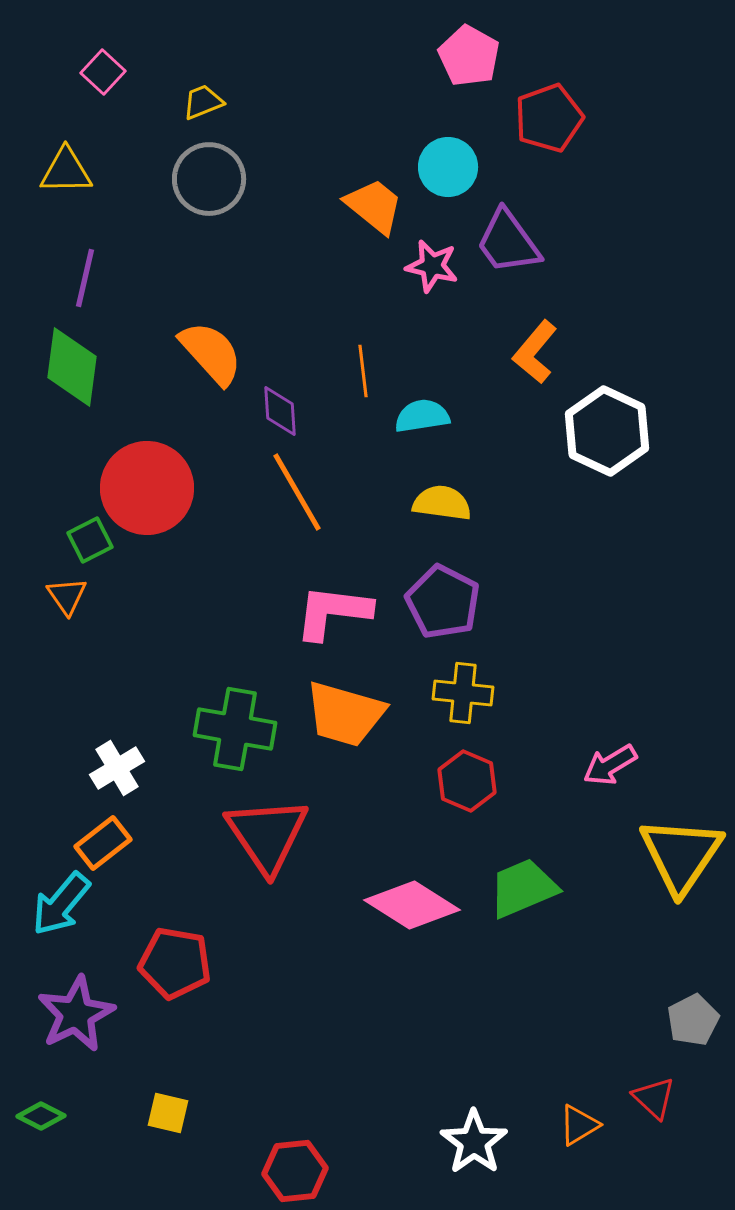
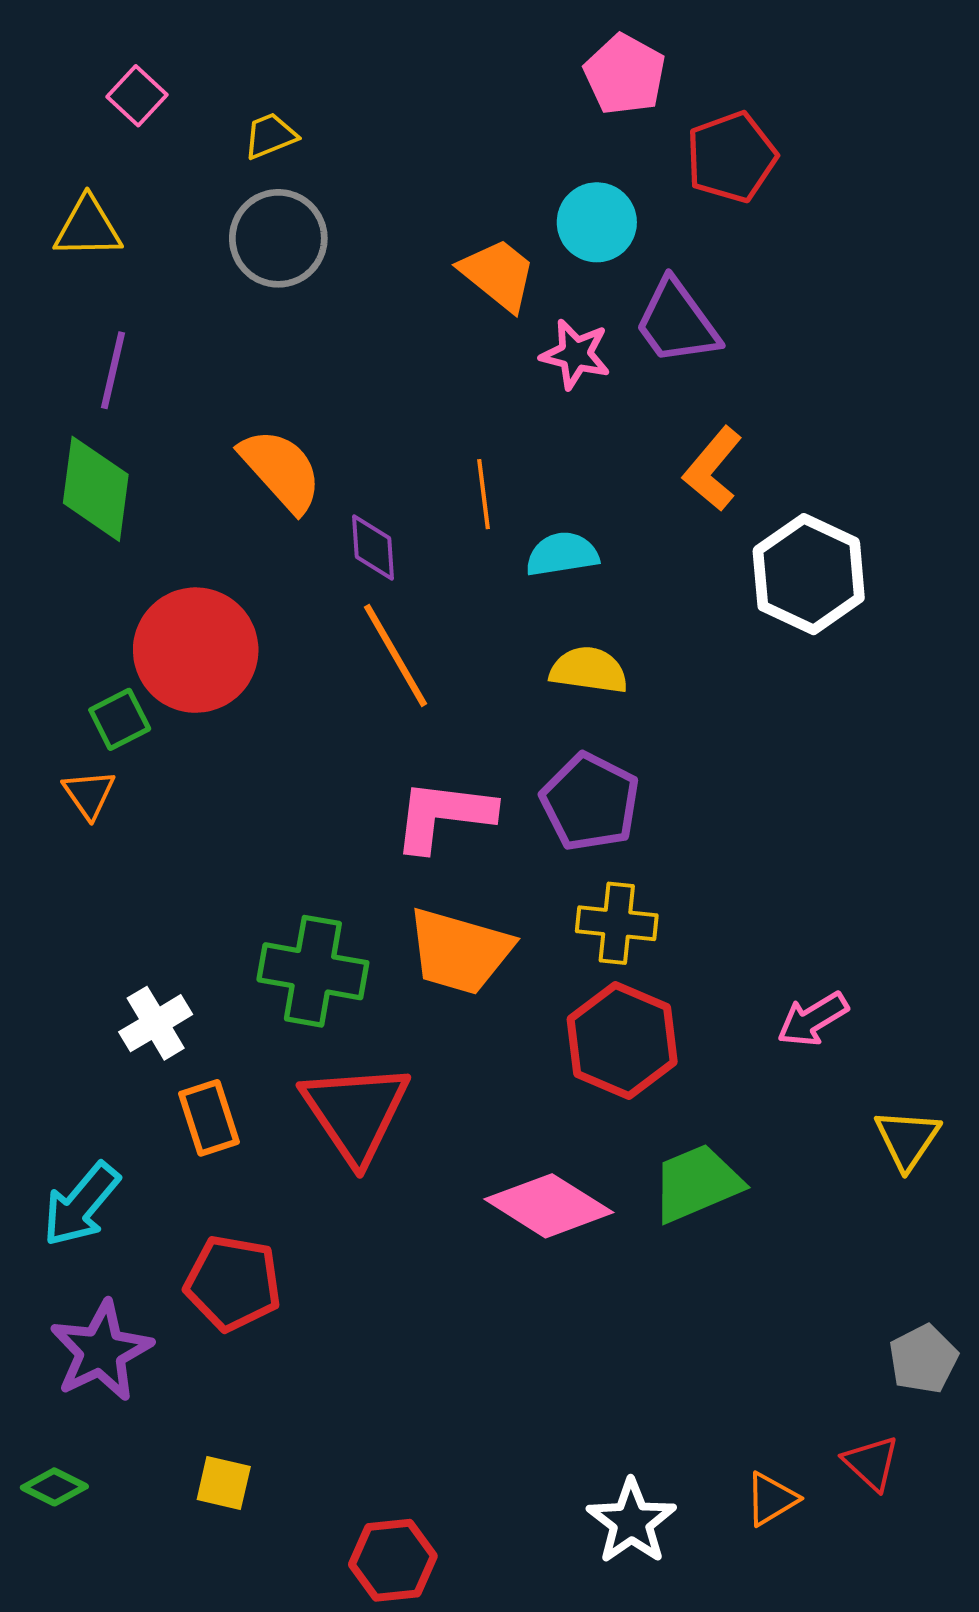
red hexagon: (467, 781) -> (622, 1041), size x1.4
orange rectangle: (103, 843) -> (209, 1118), moved, turned -70
yellow triangle: (681, 855) -> (907, 1139), size x0.6

